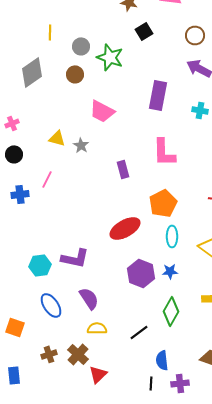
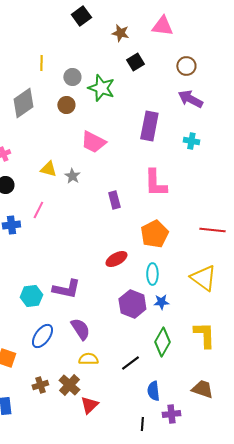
red ellipse: (125, 228) -> (116, 259), size x0.7
cyan ellipse: (172, 236) -> (152, 274), moved
blue ellipse: (51, 305) -> (42, 336), turned 70
black line: (151, 383) -> (142, 424), moved

